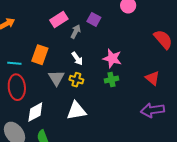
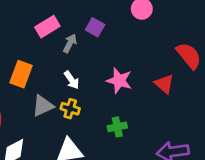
gray triangle: (56, 78) -> (43, 106), turned 36
red triangle: (152, 78) -> (164, 84), moved
green cross: (111, 80) -> (117, 127), moved

